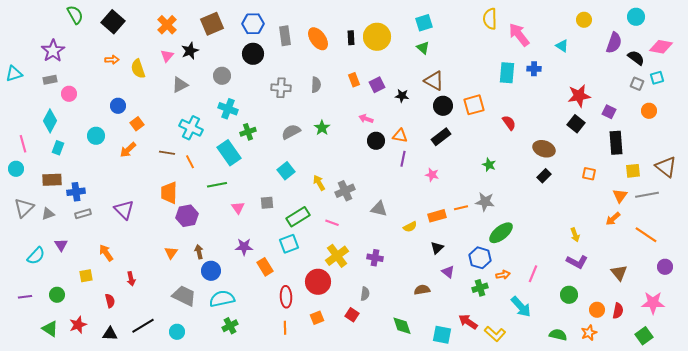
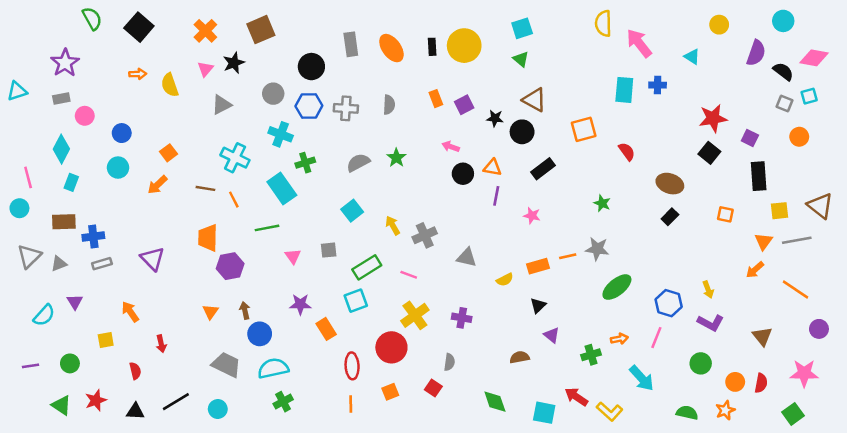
blue hexagon: (253, 24) -> (309, 106), moved
blue circle: (118, 106) -> (122, 133), moved
black circle: (443, 106) -> (522, 132), moved
blue hexagon: (480, 258) -> (669, 303), moved

